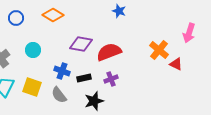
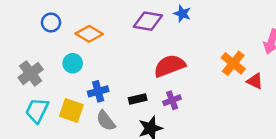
orange diamond: (53, 15) -> (89, 34), moved
purple diamond: (81, 44) -> (148, 21), moved
blue cross: (62, 71) -> (98, 91), moved, turned -35

